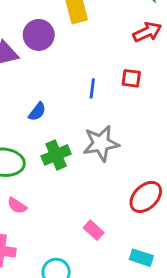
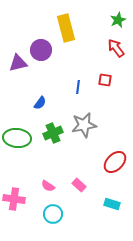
red arrow: (147, 32) -> (116, 48), turned -102
pink semicircle: (17, 206) -> (48, 186), moved

